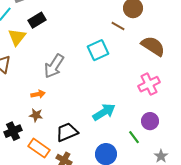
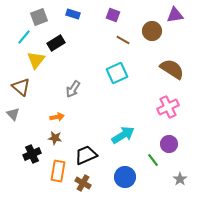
brown line: (118, 26) -> (123, 40), moved
gray arrow: (54, 66) -> (73, 89), size x0.7
orange rectangle: (39, 148) -> (58, 171), turned 65

